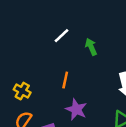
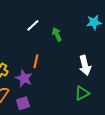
purple star: (76, 109) -> (24, 78), moved

